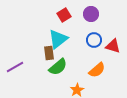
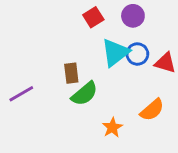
cyan triangle: (58, 39) -> (115, 53), moved
orange semicircle: (97, 70) -> (152, 110), moved

